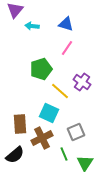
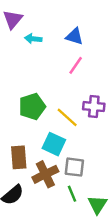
green pentagon: (41, 69) -> (32, 107), moved
purple cross: (82, 82) -> (94, 107), turned -30
gray square: (76, 132) -> (74, 167), moved, turned 30

